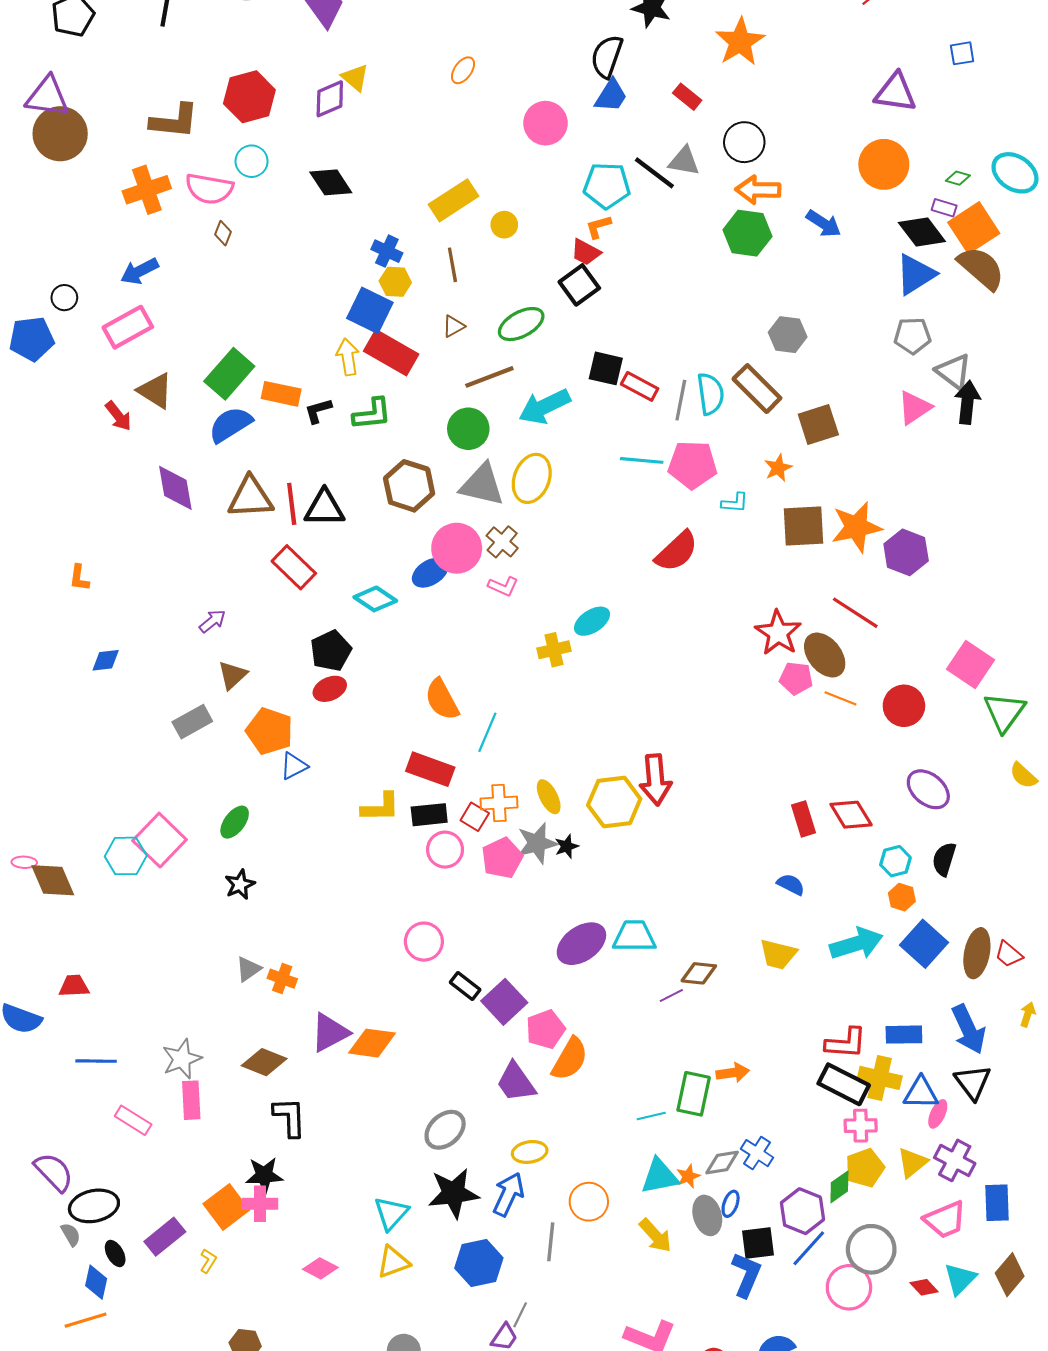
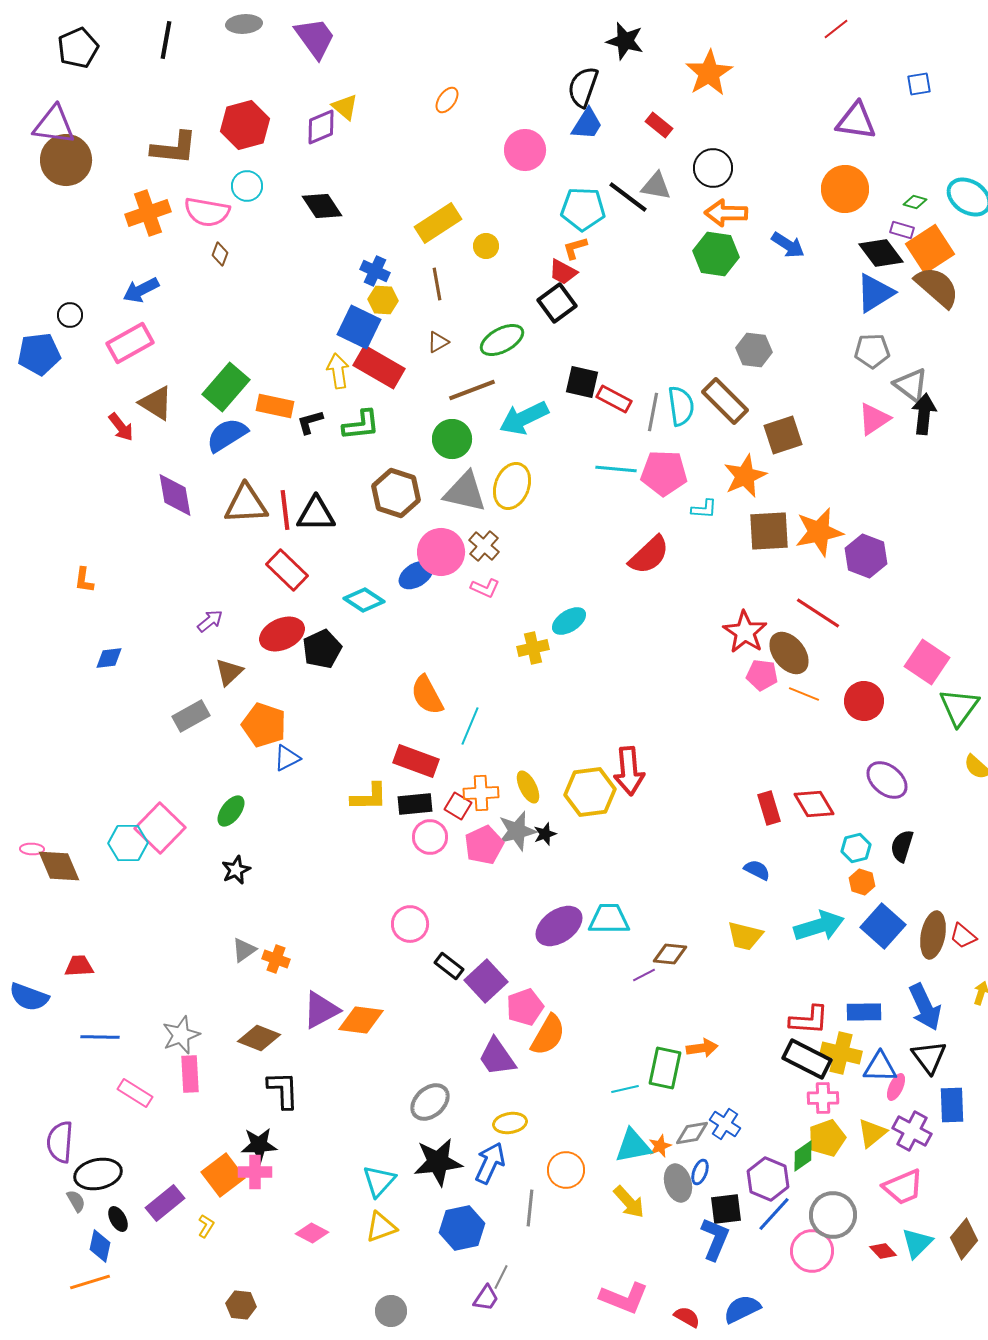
orange star: (778, 468) -> (745, 476), size x1.6
red ellipse: (330, 689) -> (282, 634), moved, size x1.4
purple semicircle: (54, 1172) -> (60, 1142), turned -132
blue rectangle: (997, 1203) -> (952, 1105), moved

